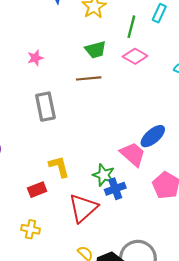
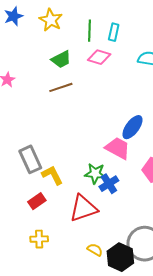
cyan rectangle: (159, 13) -> (114, 32), moved
gray rectangle: (45, 107) -> (30, 159), moved
red triangle: (83, 208) -> (83, 208), turned 36

